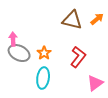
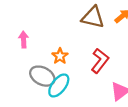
gray ellipse: (19, 53) -> (42, 76), moved
cyan ellipse: (43, 78) -> (59, 85), turned 30

